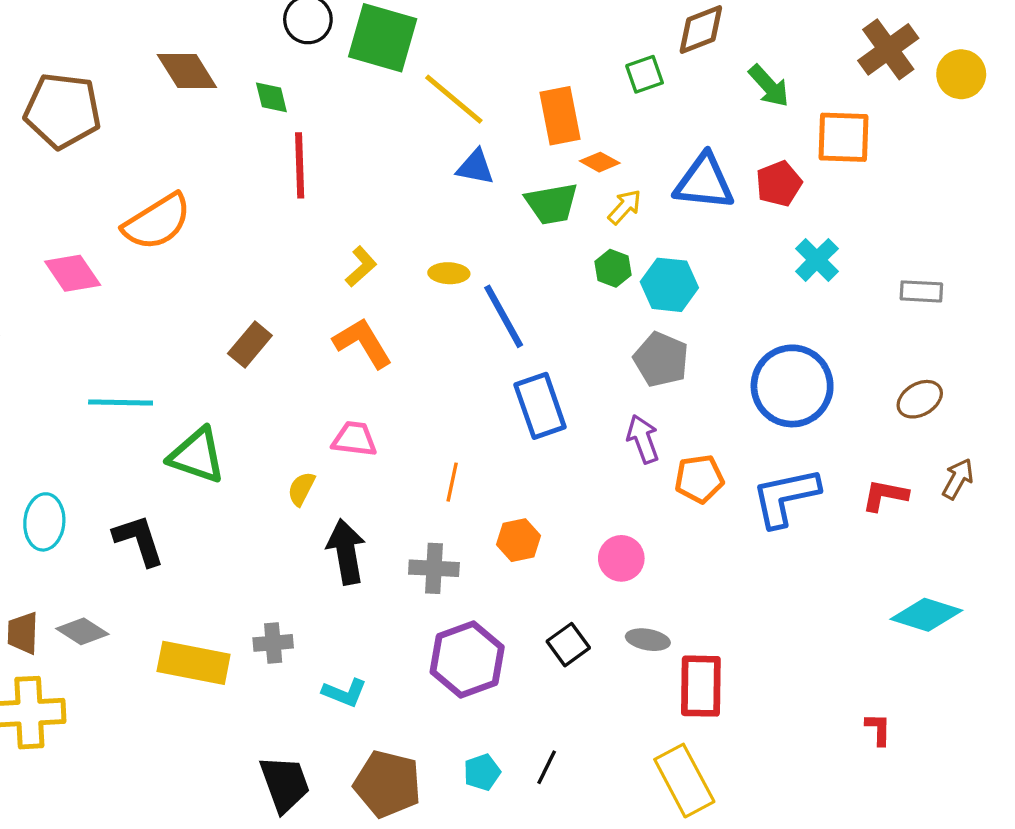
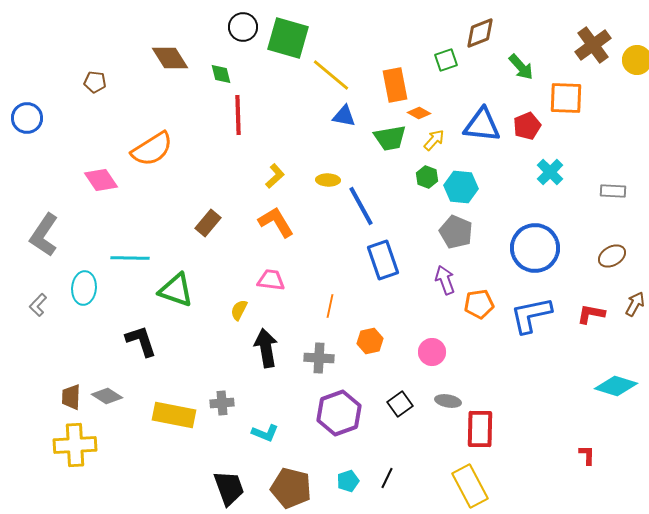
brown pentagon: (63, 111) -> (95, 82), size x0.5
cyan ellipse: (44, 522) -> (84, 288), moved

